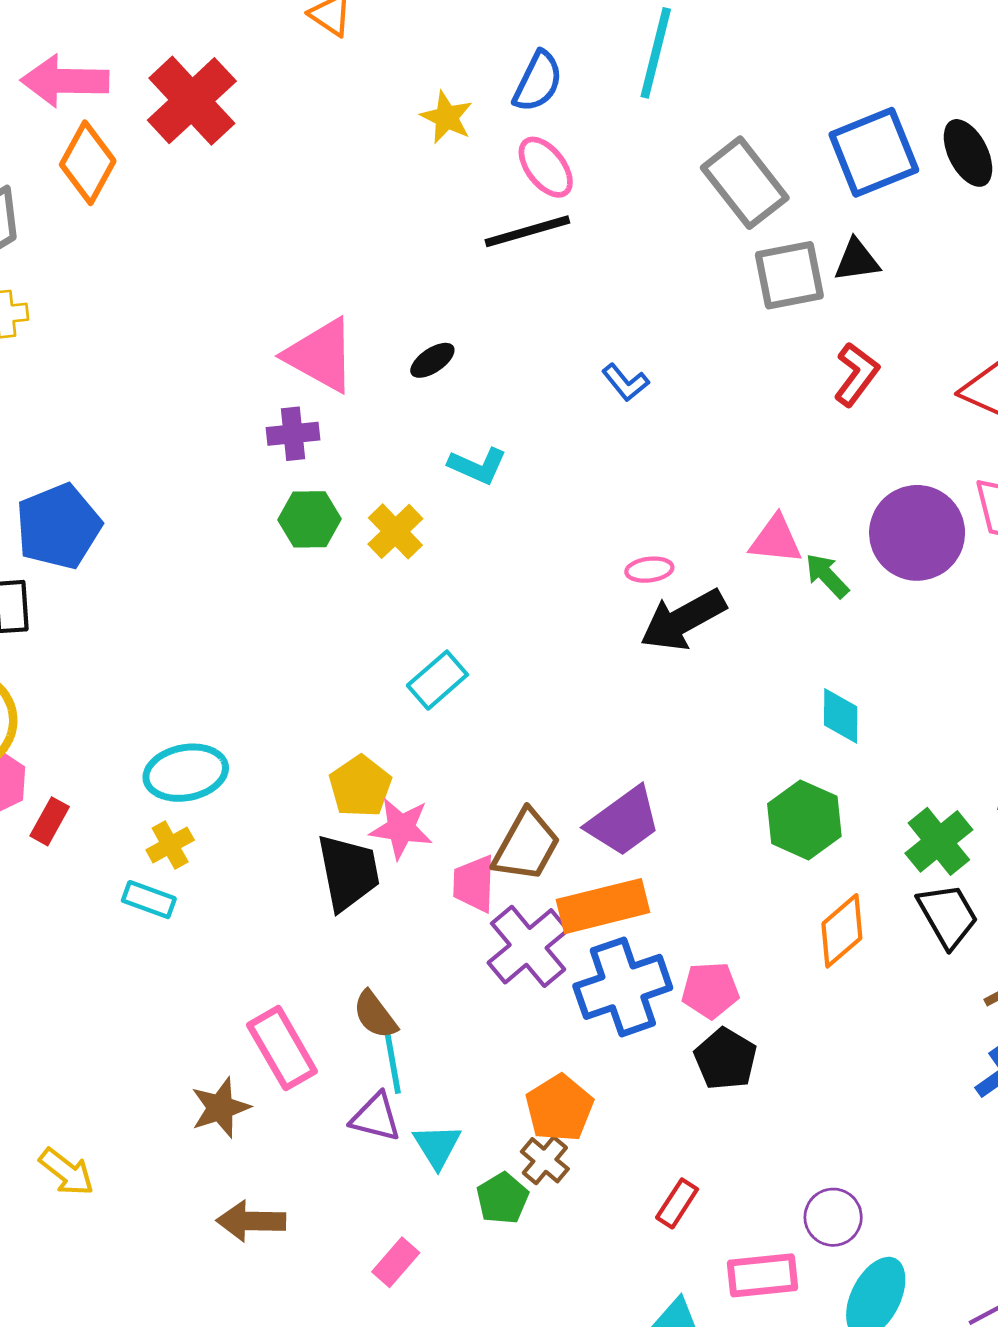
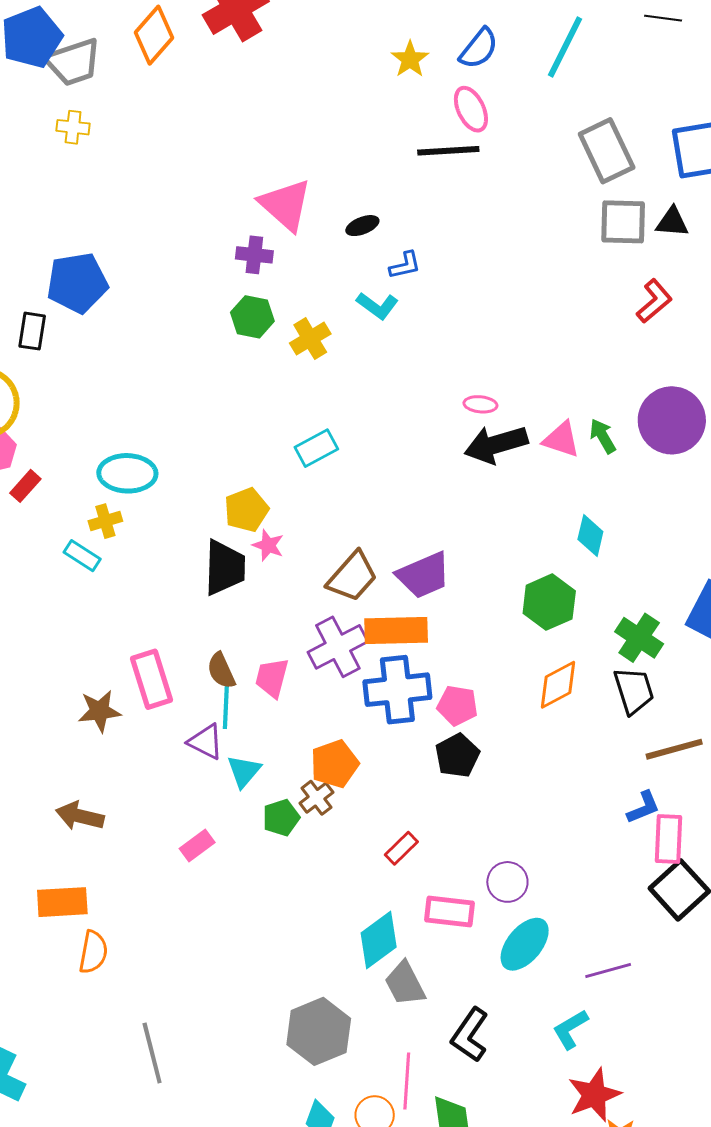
blue L-shape: (625, 382) -> (405, 265), moved, turned -76
pink triangle: (776, 540) -> (561, 439), moved
pink star: (401, 828) -> (268, 545), size x0.7
green cross: (939, 841) -> (639, 638), turned -30
pink trapezoid: (474, 884) -> (272, 678), moved
brown arrow: (251, 1221) -> (80, 816), moved

